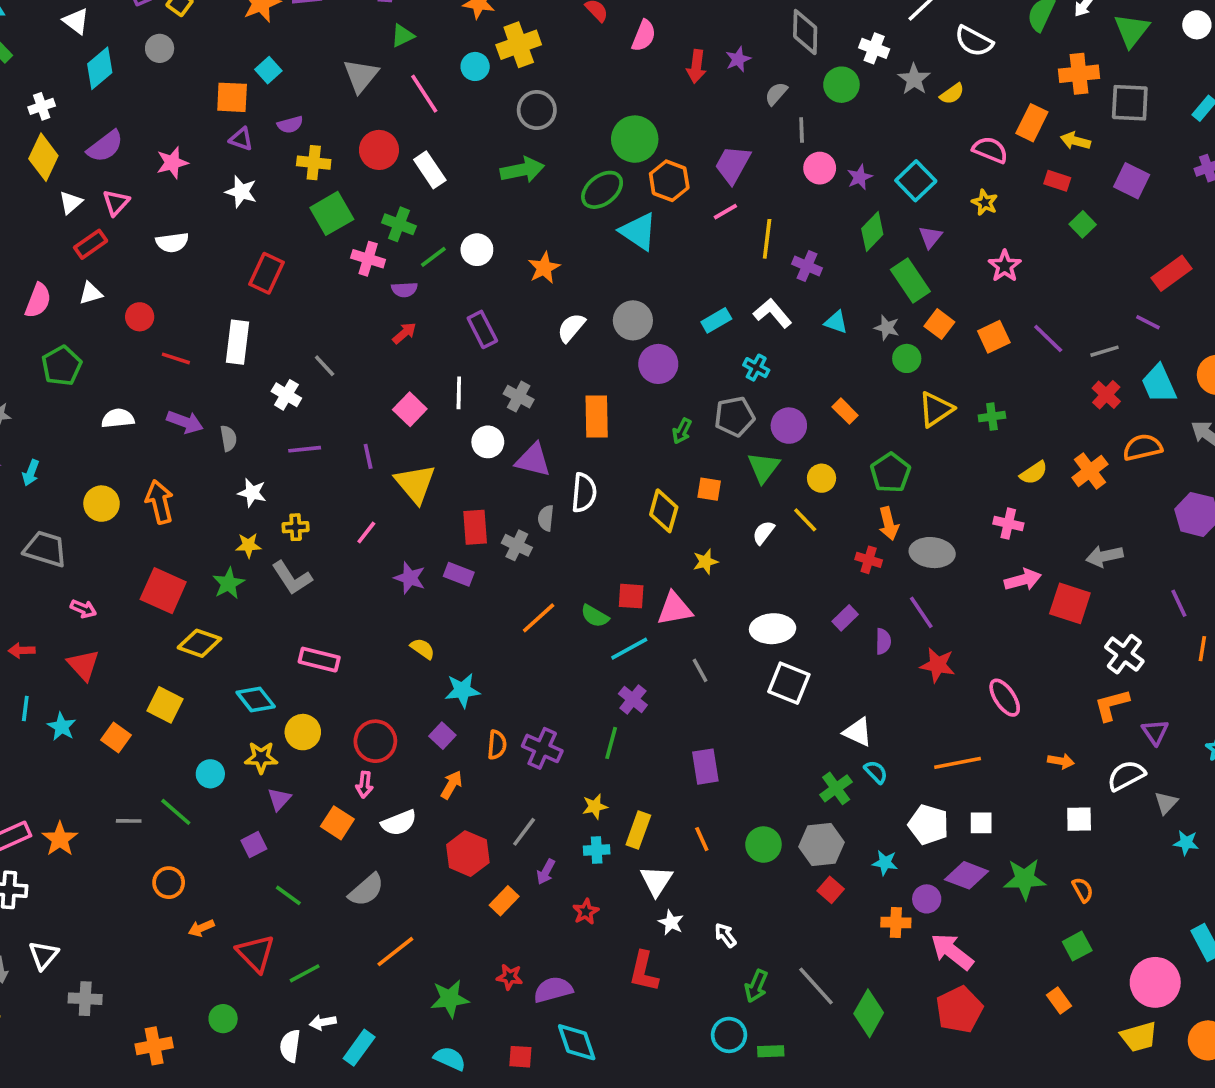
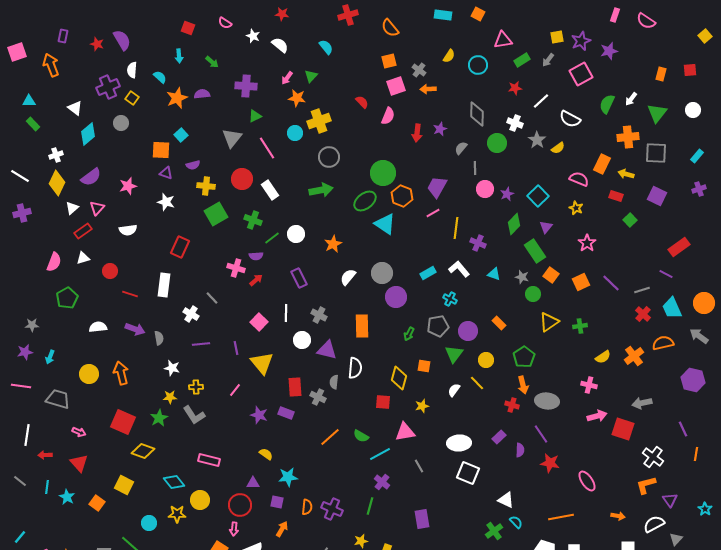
pink cross: (368, 259) -> (236, 268), moved
red square: (631, 596) -> (383, 402), moved
purple square: (442, 736) -> (277, 502), turned -32
purple triangle: (279, 799) -> (253, 483), moved, turned 48

